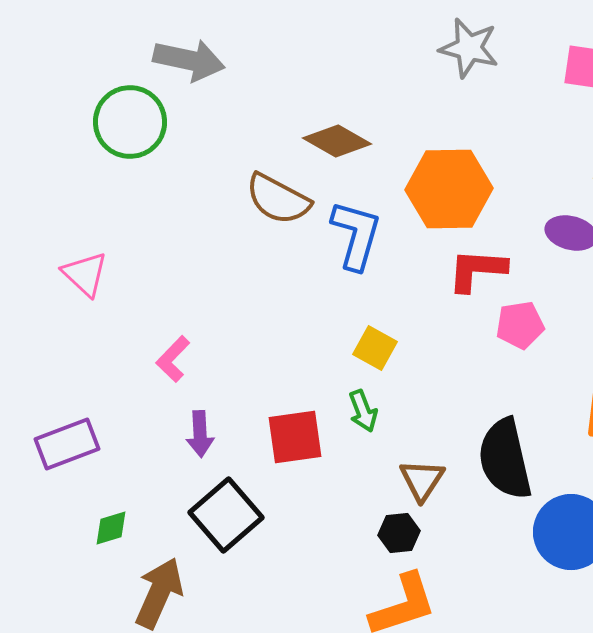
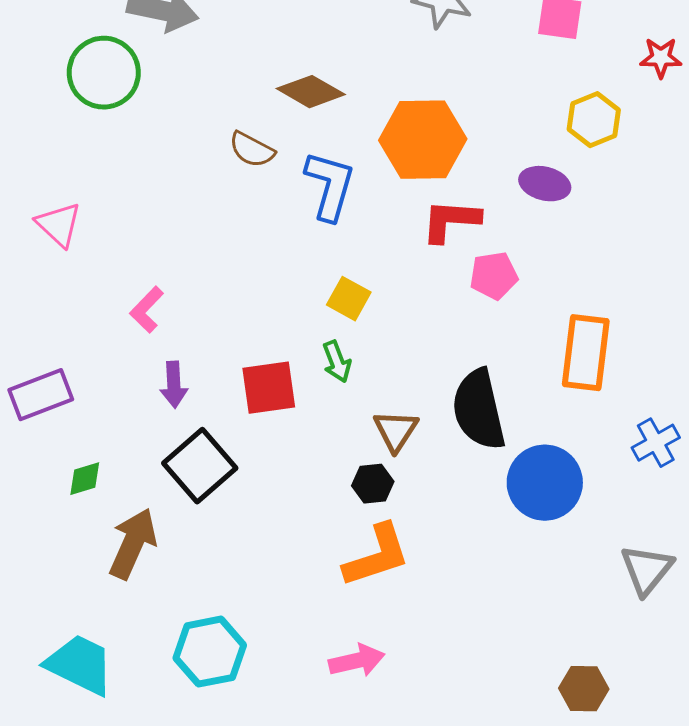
brown semicircle: (278, 199) -> (252, 150), size x0.7

